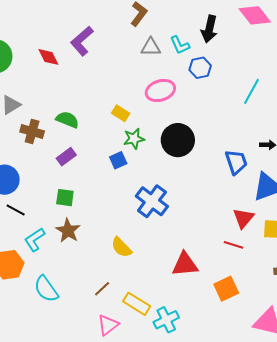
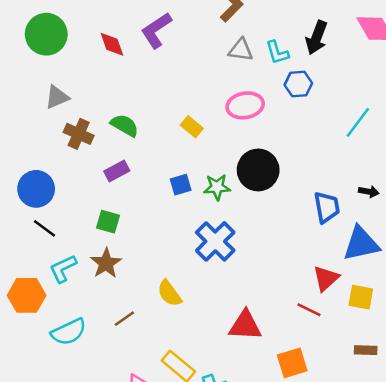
green star: (134, 139) -> (217, 187), moved
cyan semicircle: (46, 289) -> (69, 332), turned -88
brown line: (102, 289) -> (124, 319), moved

